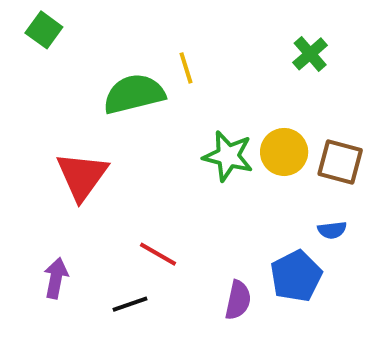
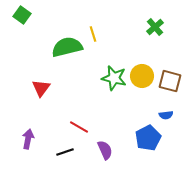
red triangle: (82, 176) -> (41, 88), size x0.7
purple semicircle: (238, 300) -> (105, 150), moved, turned -36

